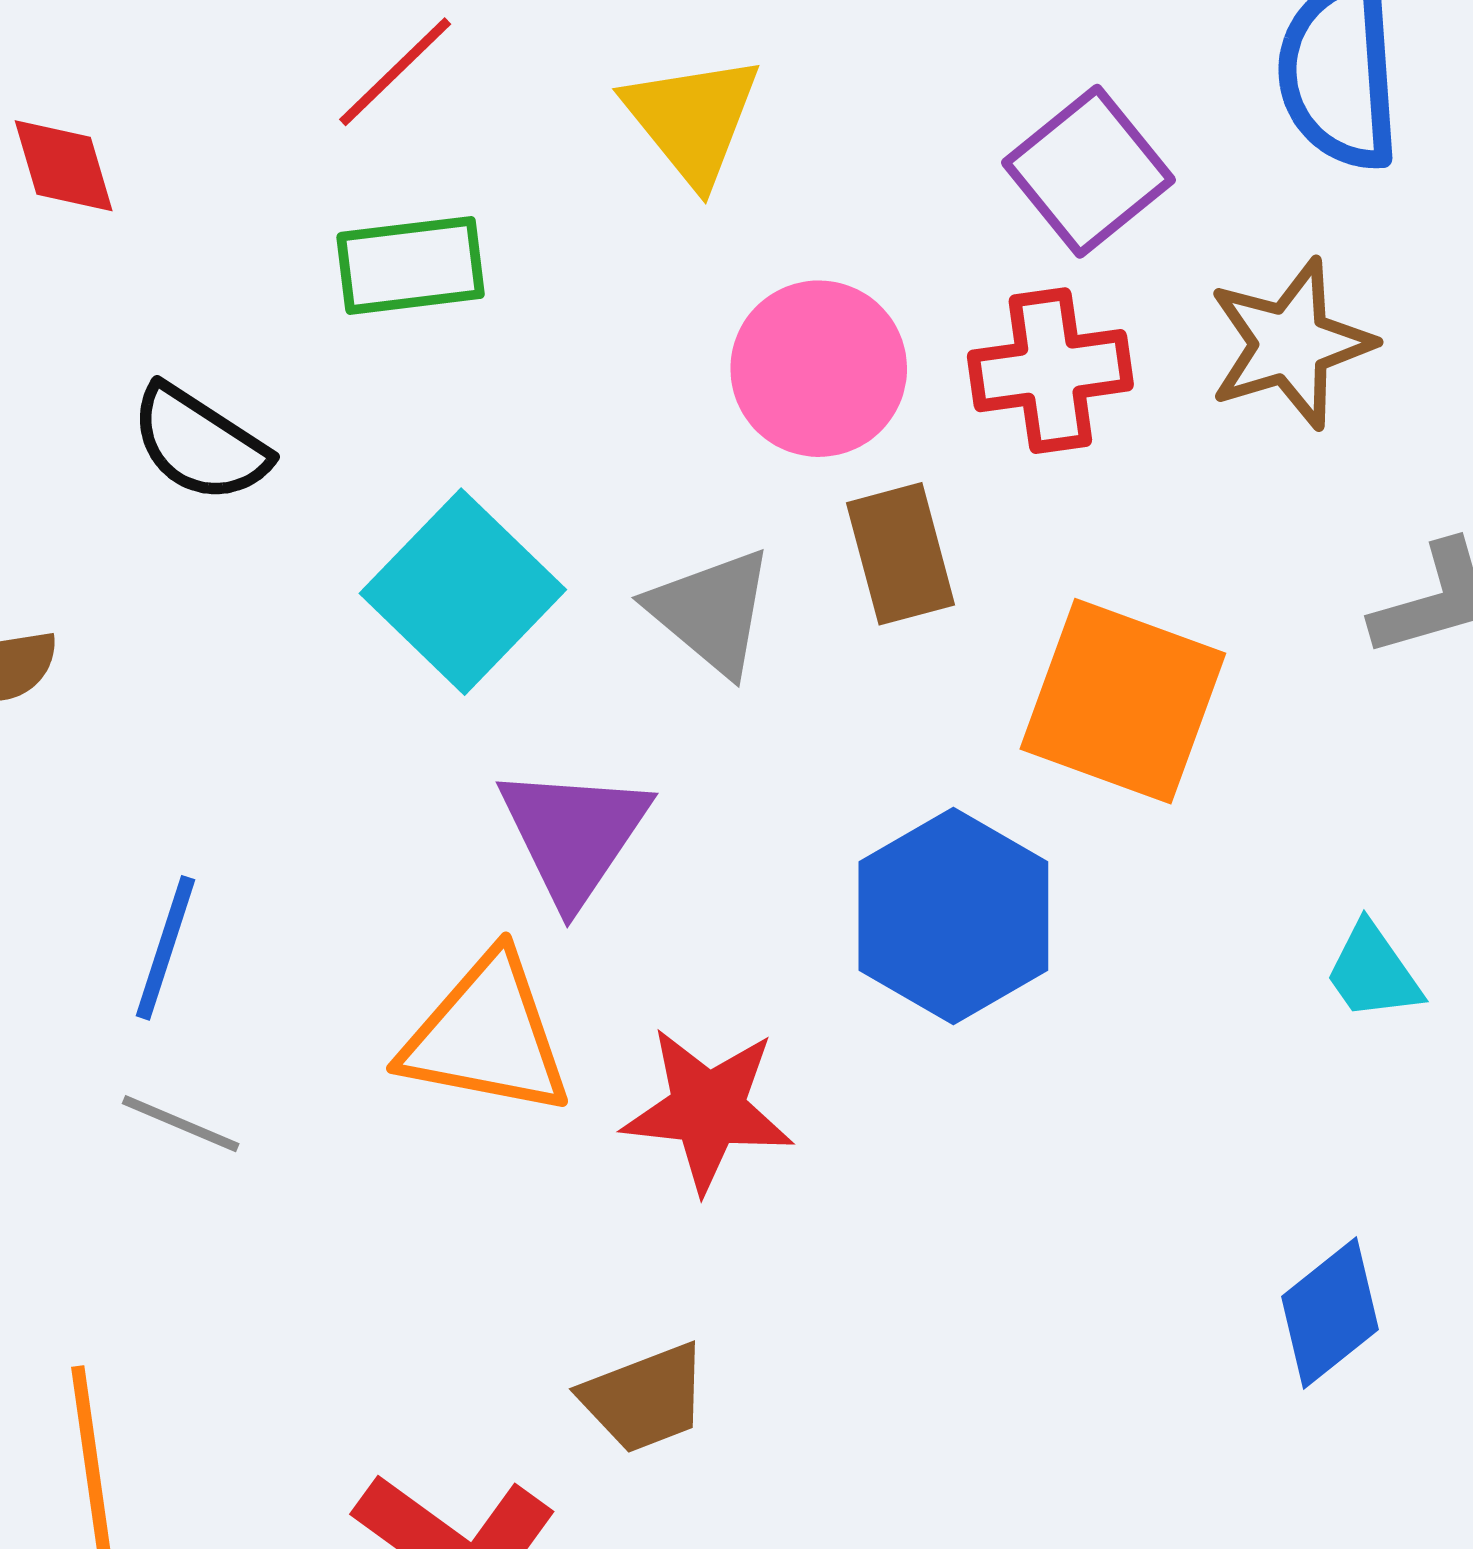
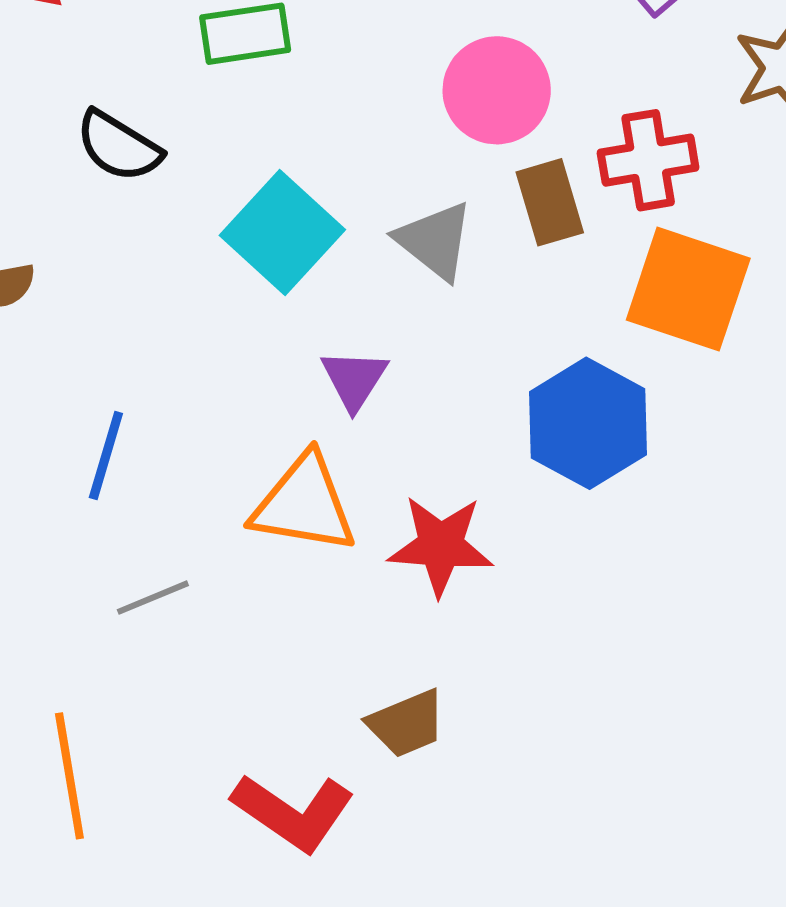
red cross: (1050, 371) -> (648, 160), moved
purple triangle: (574, 834) -> (354, 379), size x0.7
gray line: (181, 1124) -> (153, 598), moved, turned -44

